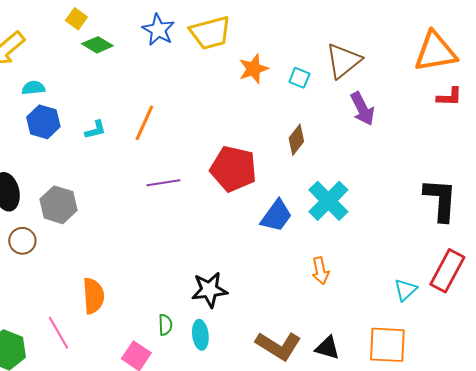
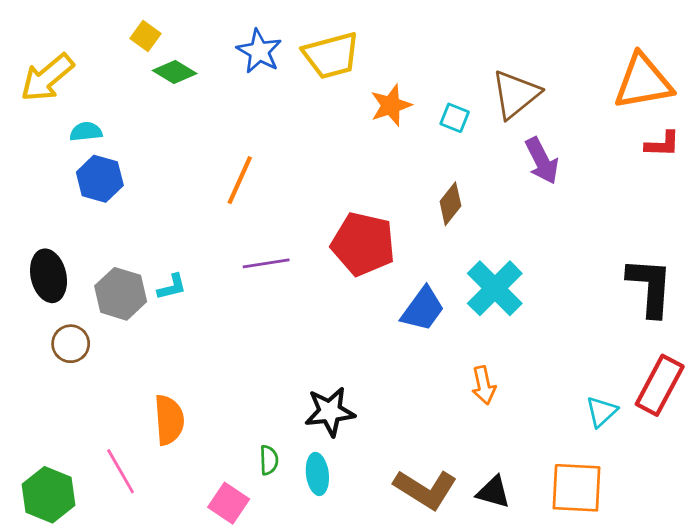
cyan L-shape: (95, 130) -> (172, 287), moved

